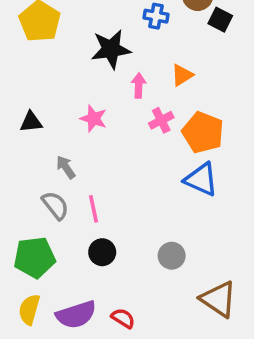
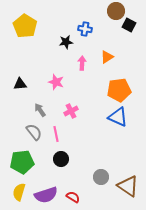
blue cross: (156, 16) -> (85, 29), moved
black star: (111, 49) -> (66, 42), size x0.6
pink cross: (161, 120) -> (71, 111), moved
orange pentagon: (203, 132) -> (119, 90), turned -30
gray circle: (172, 256) -> (101, 177), moved

